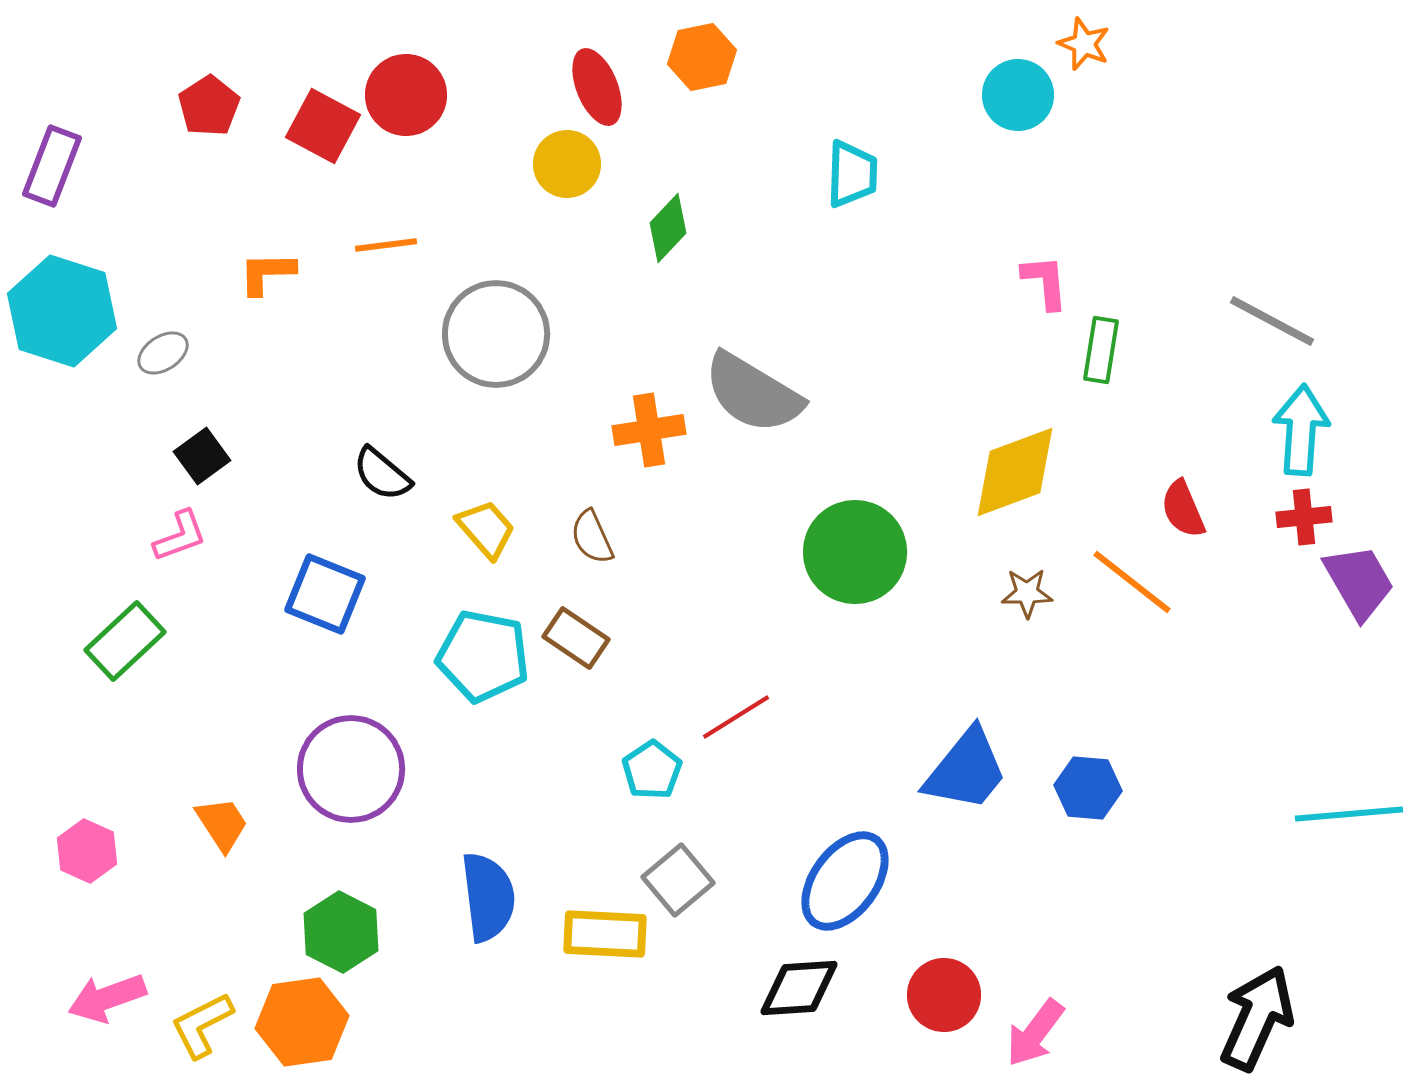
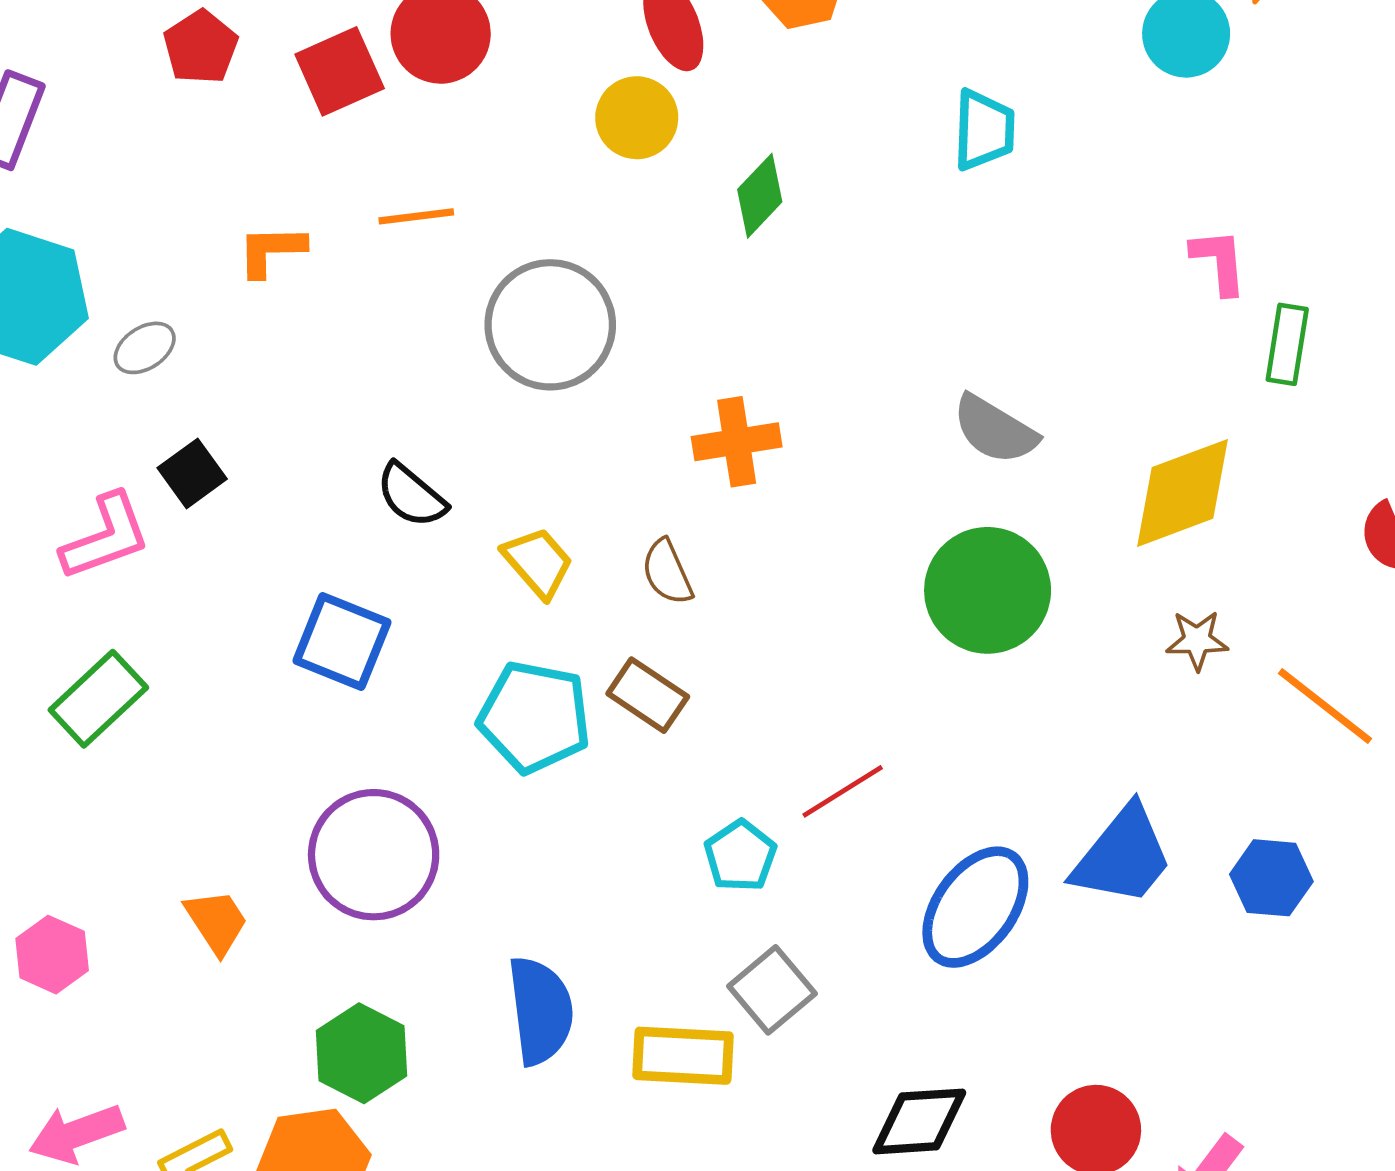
red square: (323, 126) -> (340, 71), turned 38
gray semicircle: (753, 393) -> (995, 430), moved, size x0.7
pink L-shape: (180, 536) -> (106, 537), moved, size x1.4
orange line: (1132, 582) -> (1325, 706), moved
blue ellipse: (845, 881) -> (975, 907), moved

